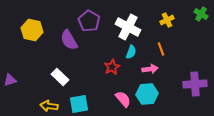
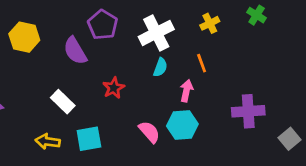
white cross: (128, 27) -> (156, 33), turned 35
red star: (112, 67) -> (114, 88), moved
pink arrow: (150, 69) -> (186, 91), turned -70

